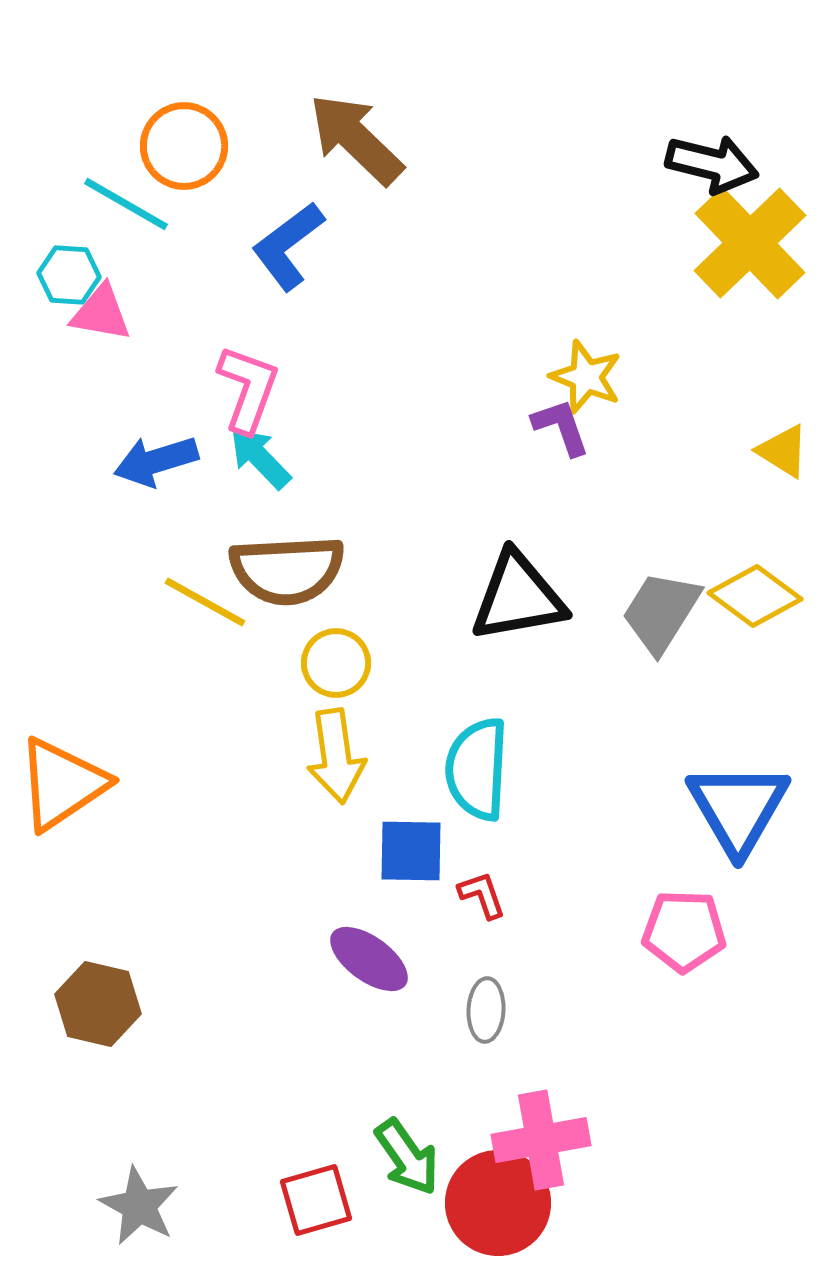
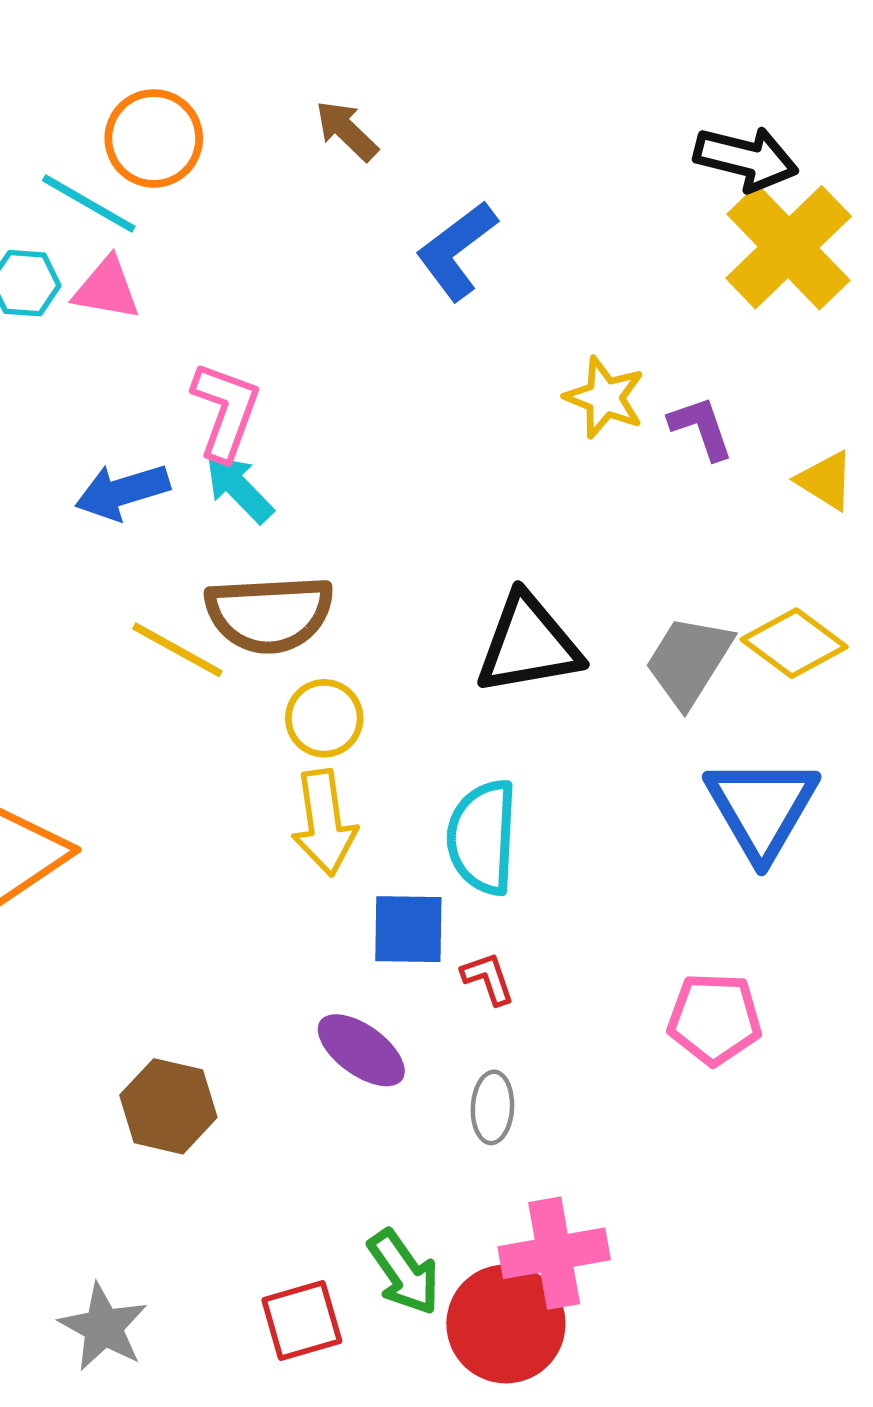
brown arrow: (356, 139) -> (347, 131), size x0.6
blue L-shape: (288, 246) -> (457, 251), moved
pink triangle: (101, 313) -> (107, 289), moved
purple L-shape: (561, 427) -> (701, 428), moved
blue triangle: (738, 808) -> (762, 808), moved
brown hexagon: (98, 1004) -> (168, 1106), moved

